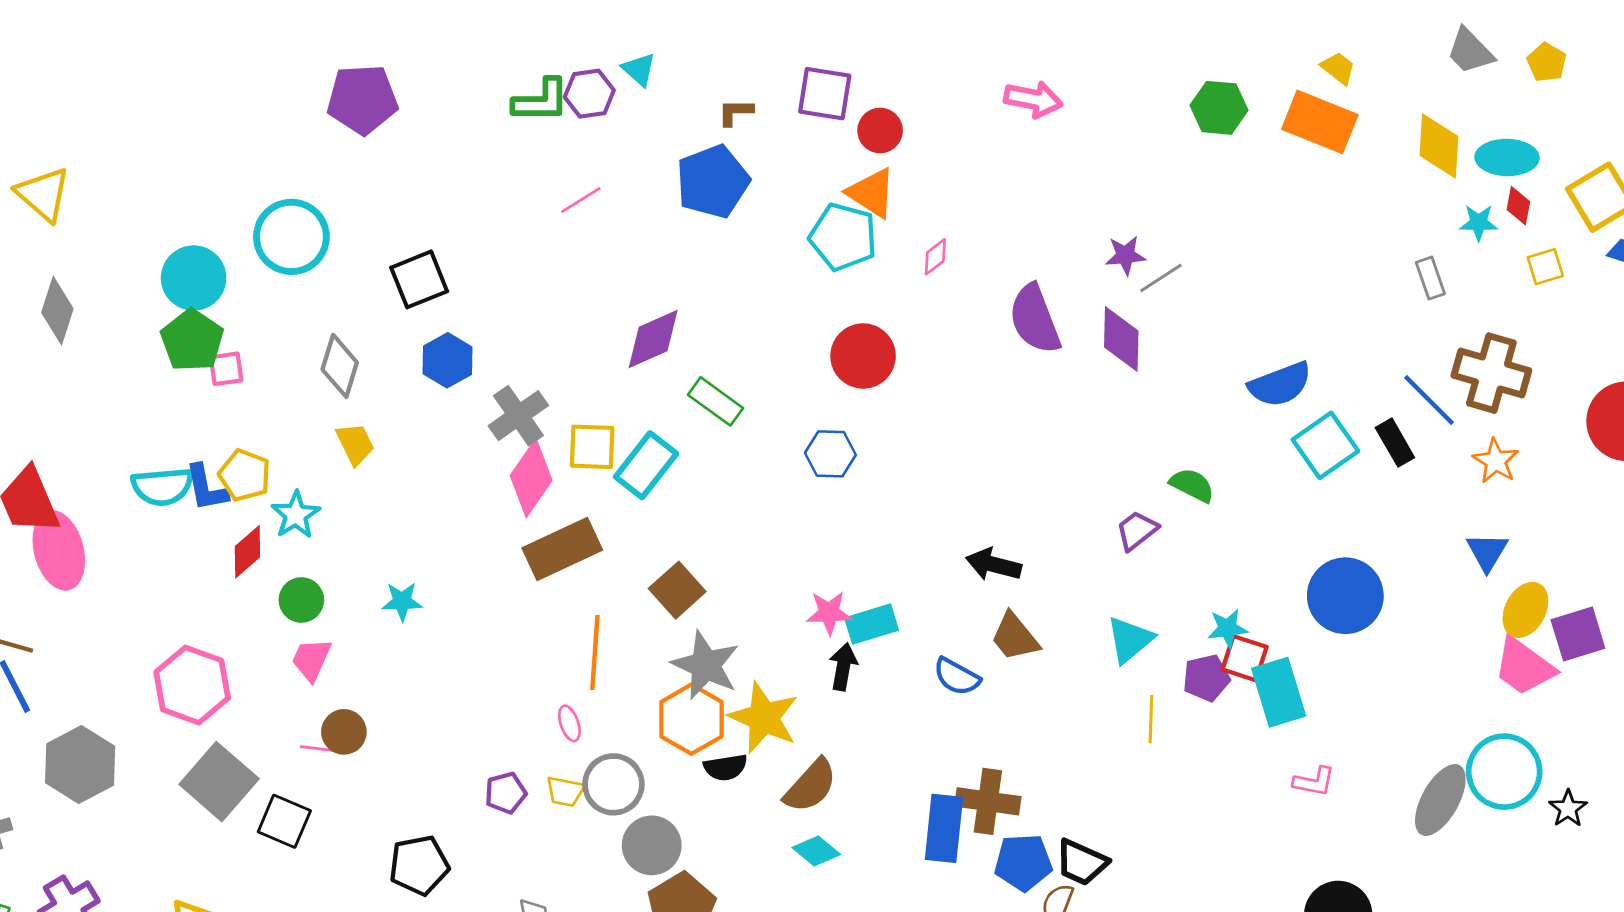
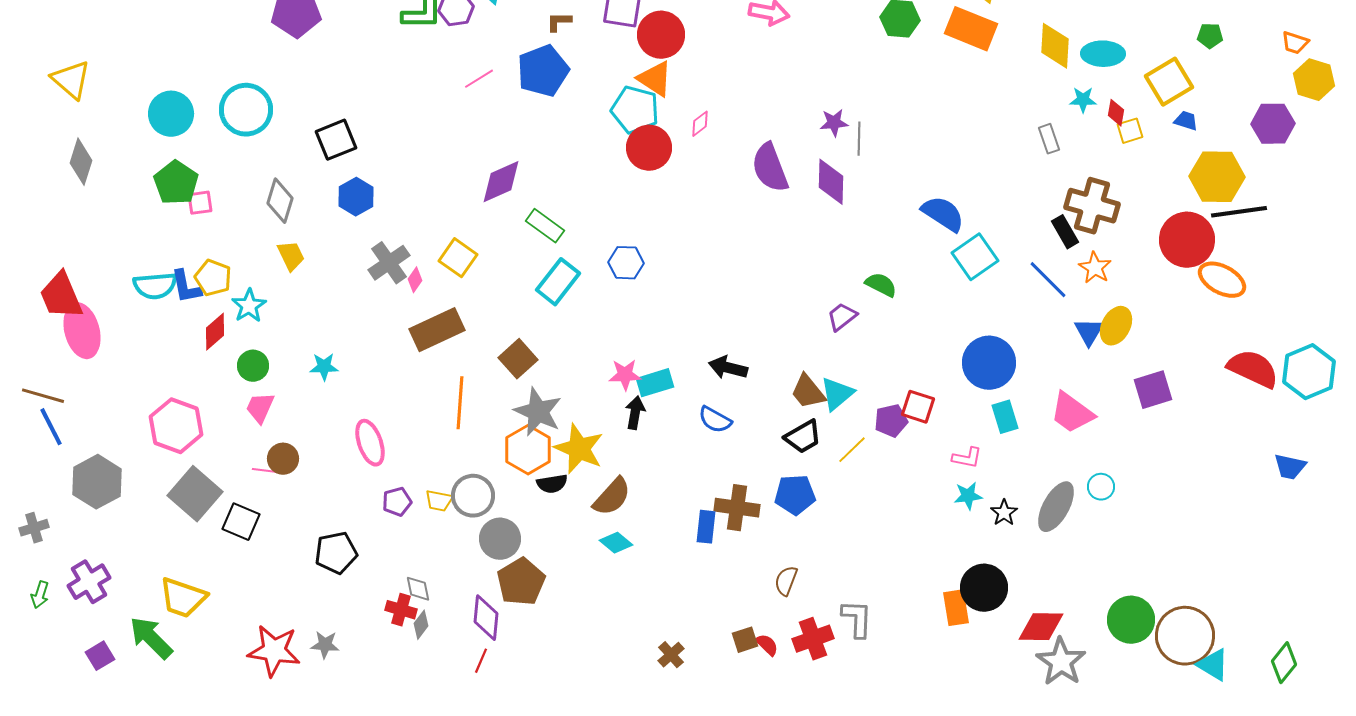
red circle: (880, 130) -> (661, 35), size x1.5
pink line: (581, 200) -> (479, 79), moved
red diamond: (1518, 206) -> (1116, 113), moved
cyan circle: (194, 278) -> (171, 114), moved
gray line: (1161, 278) -> (859, 139), turned -56
red circle: (863, 356) -> (649, 148), moved
blue semicircle: (1280, 384) -> (943, 214), turned -126
blue line: (1429, 400) -> (1048, 280), moved
gray cross: (518, 416) -> (389, 263), moved
black rectangle: (1395, 443) -> (1065, 232), moved
yellow square: (592, 447) -> (458, 258), turned 33
cyan rectangle: (646, 465) -> (558, 282), moved
pink diamond: (531, 478) -> (415, 280), size x0.5
black arrow: (994, 565) -> (728, 368), moved
yellow ellipse: (1525, 610) -> (1116, 326), moved
cyan star: (1228, 628) -> (968, 496), moved
brown trapezoid: (1015, 637) -> (808, 392), moved
pink trapezoid: (1524, 667) -> (1072, 413), moved
cyan rectangle: (1279, 692) -> (1005, 417), moved, size x0.7
yellow line: (1151, 719) -> (852, 450), turned 44
pink ellipse: (569, 723) -> (370, 443), moved, size x1.8
cyan circle: (1504, 772) -> (1101, 487), size x0.5
pink L-shape: (1314, 782) -> (967, 458), moved
black star: (1568, 808) -> (1004, 513), moved
blue rectangle: (944, 828) -> (706, 527), size x0.7
blue pentagon: (1023, 862) -> (795, 495), moved
black trapezoid: (1081, 862) -> (803, 437), moved, turned -54

